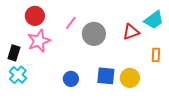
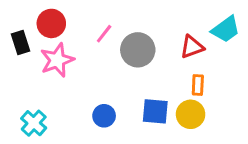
black rectangle: (14, 53) -> (21, 42), moved, turned -35
orange rectangle: (156, 55) -> (198, 85), moved
cyan cross: (18, 75) -> (34, 123), moved

